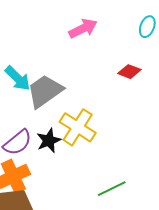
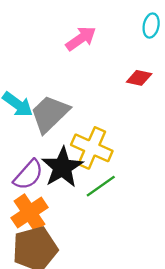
black star: (49, 140) -> (62, 167), size x1.5
green line: (112, 189) -> (101, 186), moved

